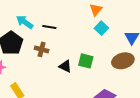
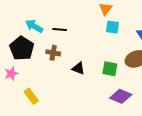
cyan square: (101, 28) -> (112, 27), turned -32
green square: (86, 61) -> (110, 69), moved

